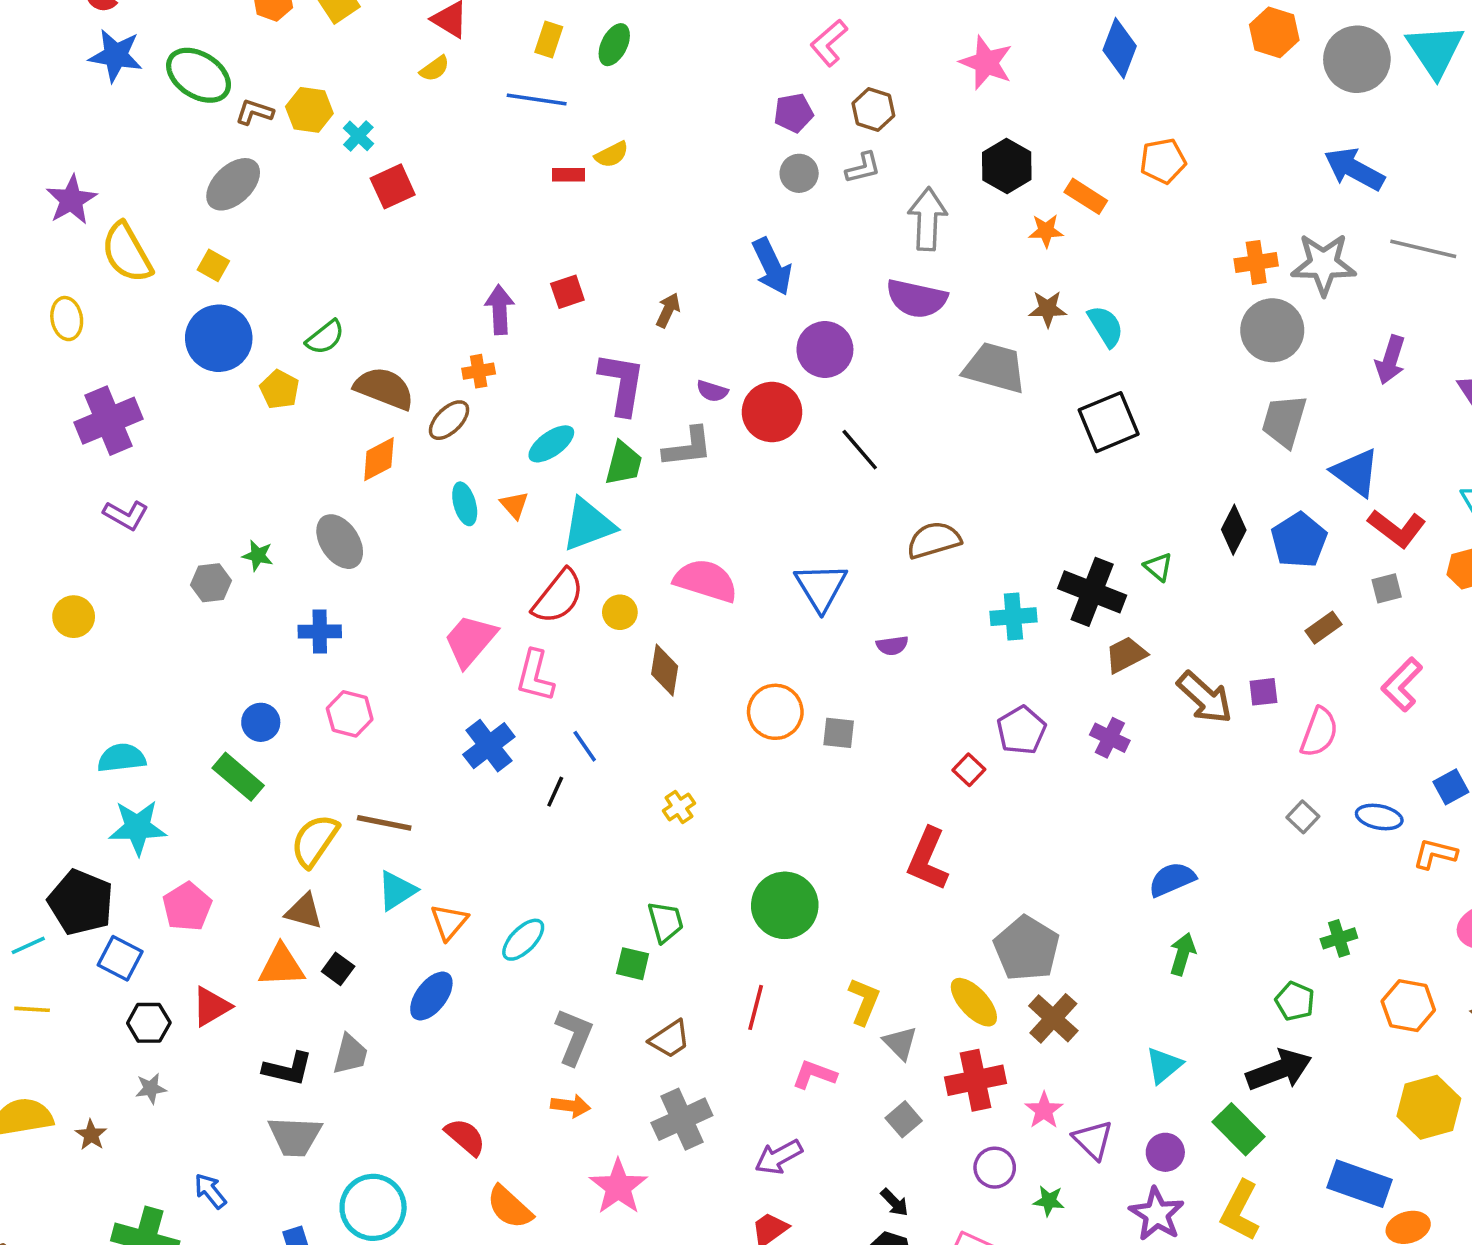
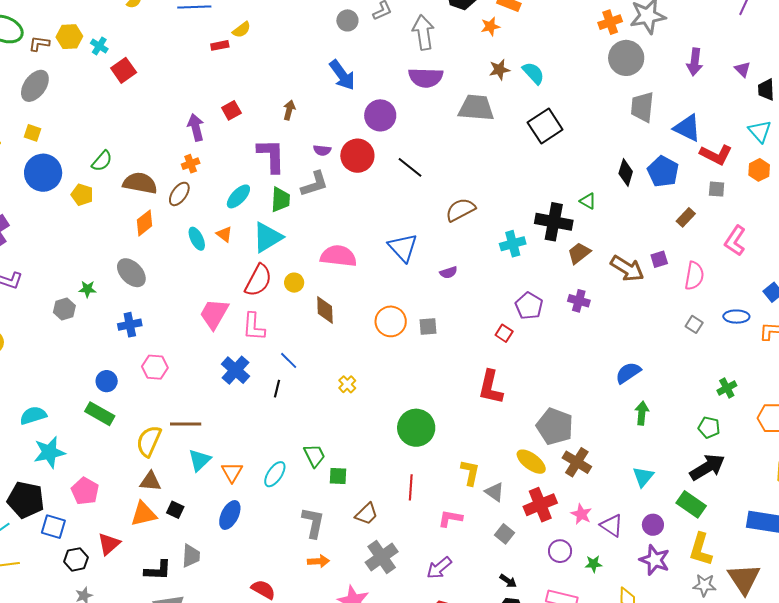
gray square: (1387, 588) -> (717, 189), turned 30
green trapezoid: (666, 922) -> (314, 456), moved

